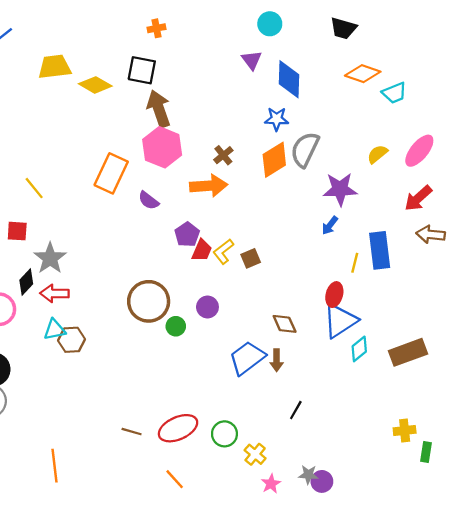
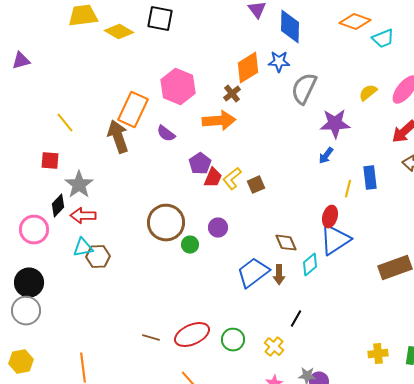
brown arrow: (159, 109) -> (118, 137), moved
orange diamond: (274, 160) -> (248, 68), moved
blue rectangle: (380, 250) -> (370, 178), size x0.7
cyan diamond: (359, 349) -> (310, 265), moved
yellow cross: (405, 430) -> (378, 354), moved
yellow cross: (255, 454) -> (274, 347), moved

